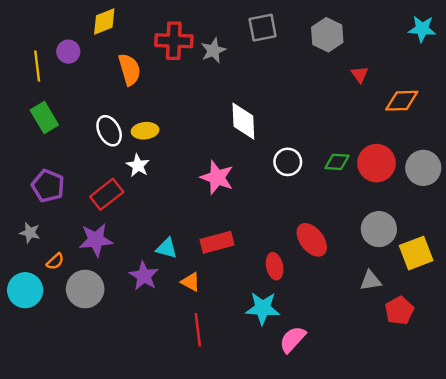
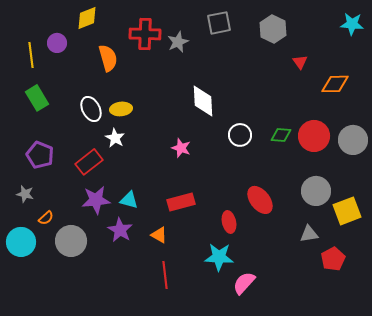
pink star: (217, 177) -> (181, 148), size x0.7
purple star: (96, 240) -> (96, 200), moved
cyan triangle: (167, 248) -> (129, 200), moved

